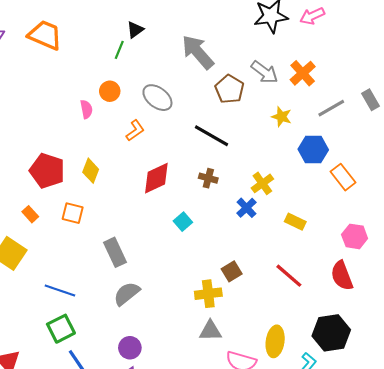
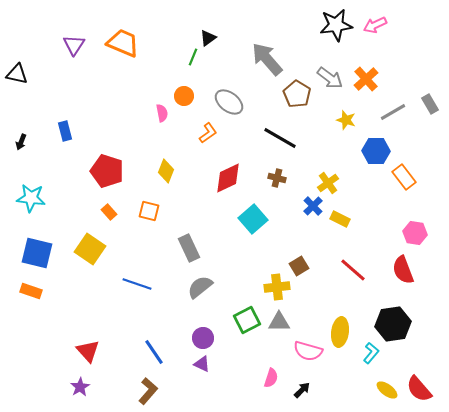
red pentagon: (47, 171) -> (107, 171), moved
cyan square: (183, 222) -> (253, 219), size x1.6
yellow rectangle: (295, 222) -> (340, 219), moved
green square: (61, 329) -> (247, 320), moved

